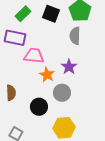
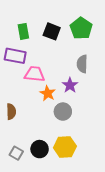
green rectangle: (23, 14) -> (23, 31), turned -56
gray semicircle: (75, 36) -> (82, 64), moved
black circle: (39, 107) -> (40, 149), moved

